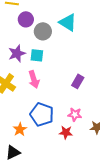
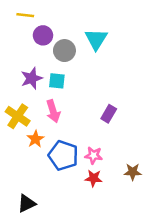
cyan triangle: (68, 22) -> (96, 39), turned 30
pink star: (75, 114) -> (94, 155), moved
orange star: (20, 129) -> (35, 139), moved

